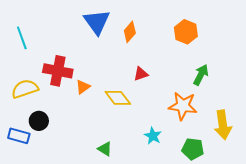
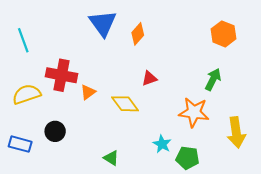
orange hexagon: (186, 32) -> (224, 34), moved
black circle: (39, 121) -> (55, 131), moved
green pentagon: (193, 149) -> (188, 158), moved

